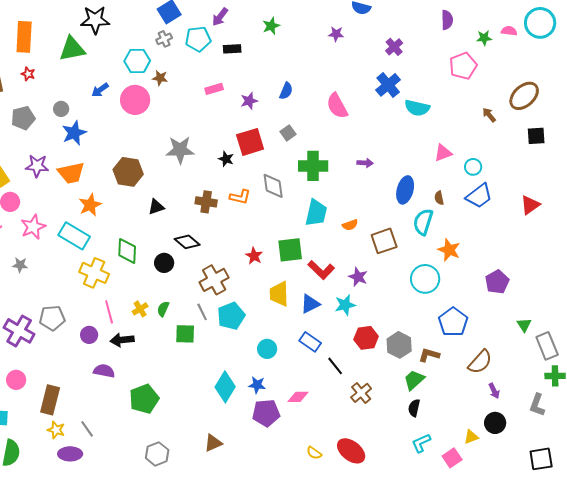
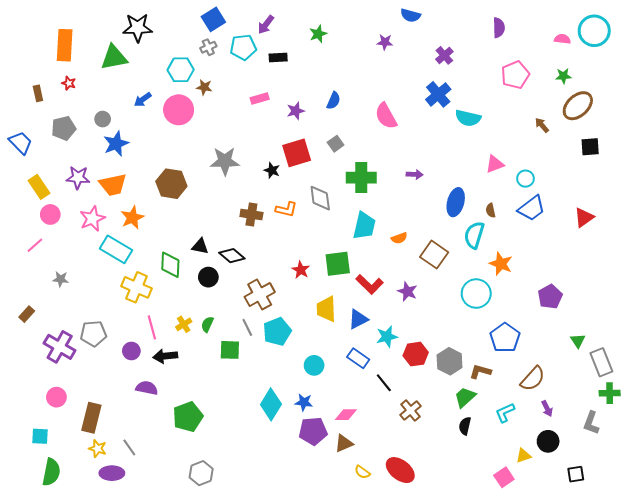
green star: (484, 38) -> (563, 76), moved
black triangle: (156, 207) -> (200, 246), moved, turned 30
pink star: (33, 227) -> (92, 219), moved
brown square: (384, 241) -> (434, 255), turned -36
cyan star: (345, 305) -> (387, 337), moved
brown triangle: (213, 443) -> (344, 443), moved
cyan L-shape: (421, 443) -> (505, 413), moved
black square: (541, 459) -> (576, 474), moved, size x0.7

